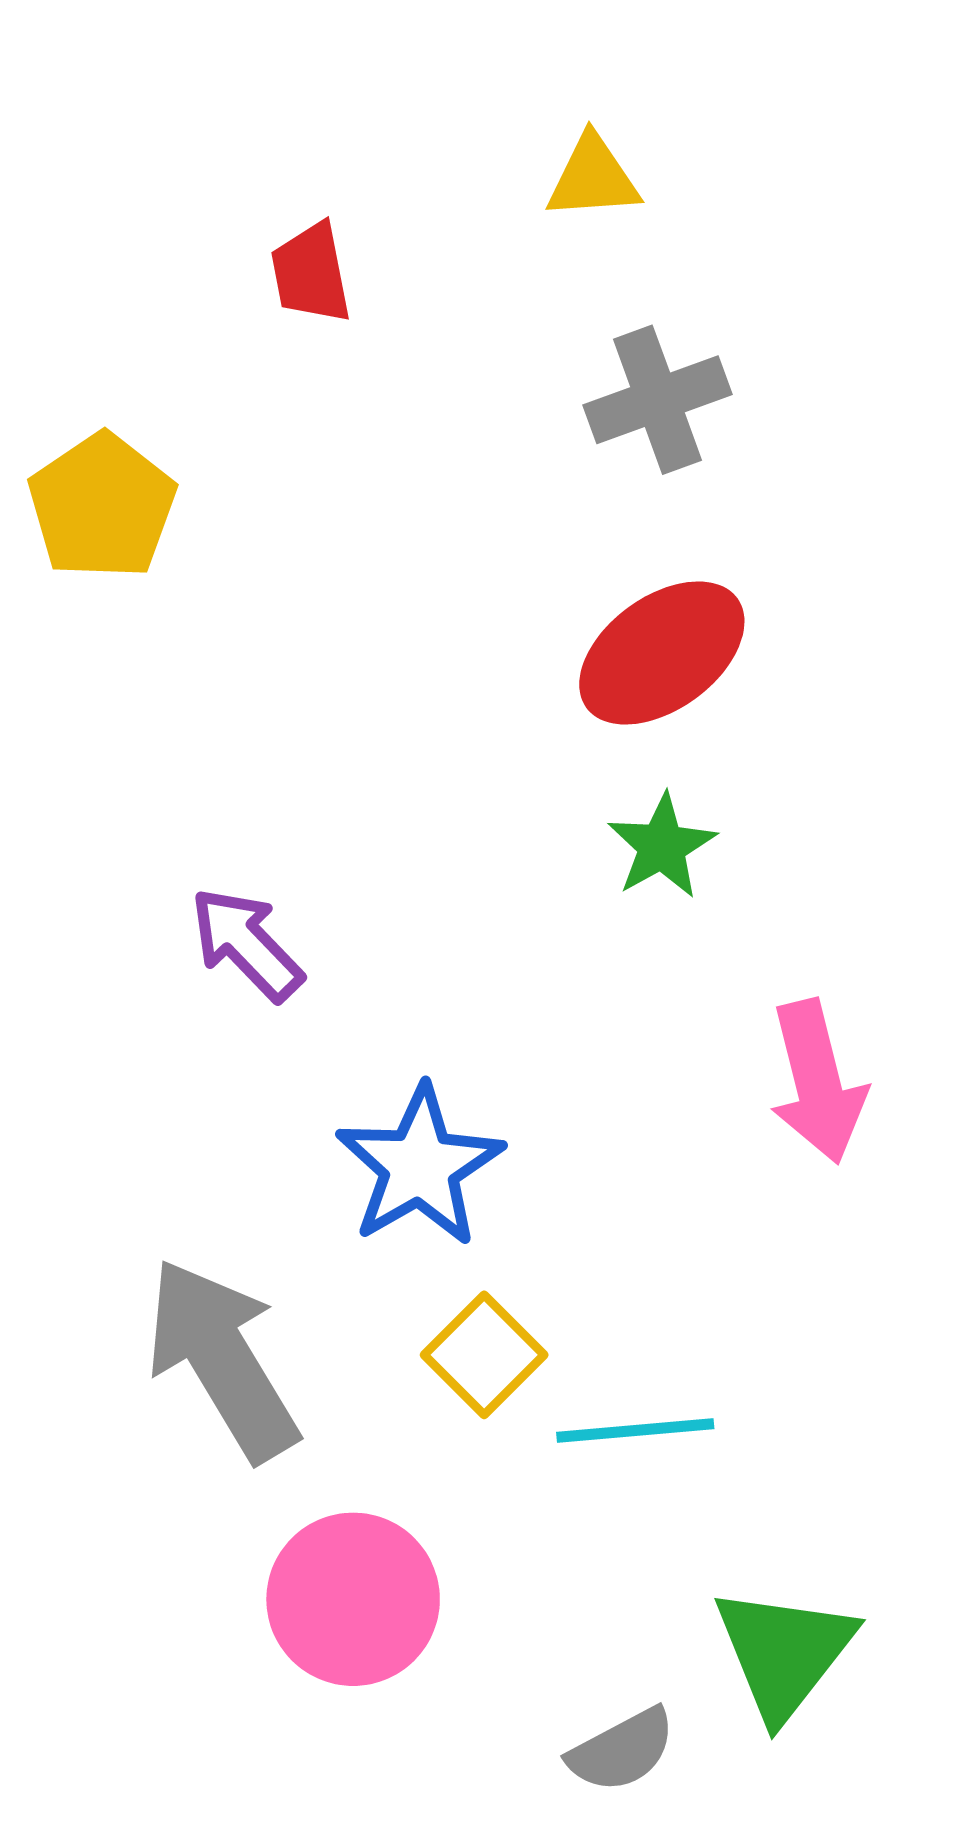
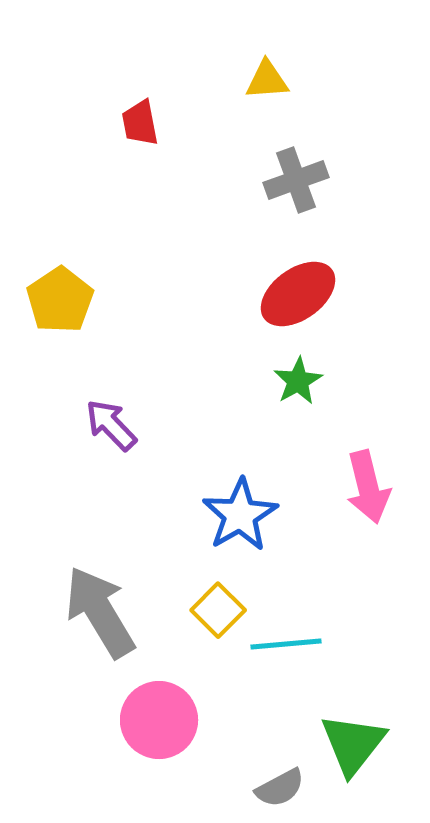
yellow pentagon: (102, 506) -> (60, 300), moved
blue star: (420, 1166) -> (240, 515), moved

